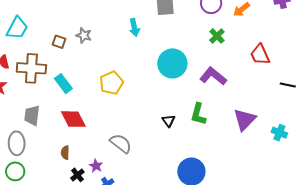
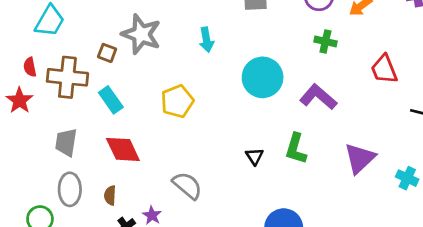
cyan arrow: (134, 28) -> (206, 40), moved
gray star: (84, 35) -> (141, 34), size x1.8
green cross: (217, 36) -> (325, 41), turned -35
brown square: (59, 42) -> (107, 53), moved
gray ellipse: (17, 143) -> (70, 189), moved

